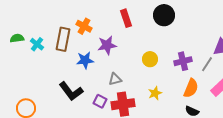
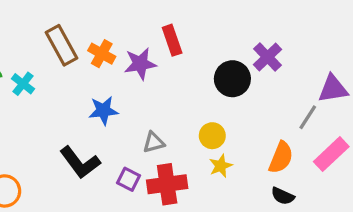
black circle: (164, 15) -> (232, 79), moved
brown rectangle: (63, 39) -> (62, 45), moved, turned -40
purple star: (107, 45) -> (140, 64), moved
yellow circle: (150, 59) -> (212, 136), moved
purple cross: (183, 61) -> (268, 57), moved, turned -30

